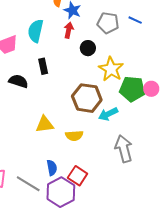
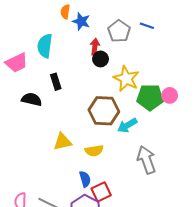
gray pentagon: (108, 23) -> (119, 31), turned 30
red arrow: (69, 30) -> (95, 47), moved
blue semicircle: (52, 168) -> (85, 179), moved
red square: (78, 176) -> (101, 192), turned 36

